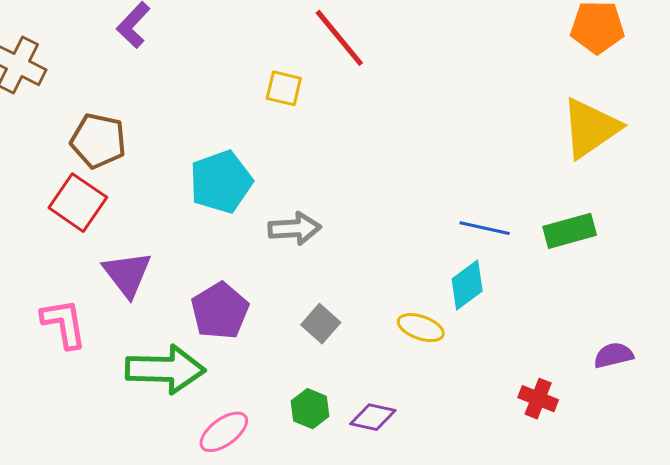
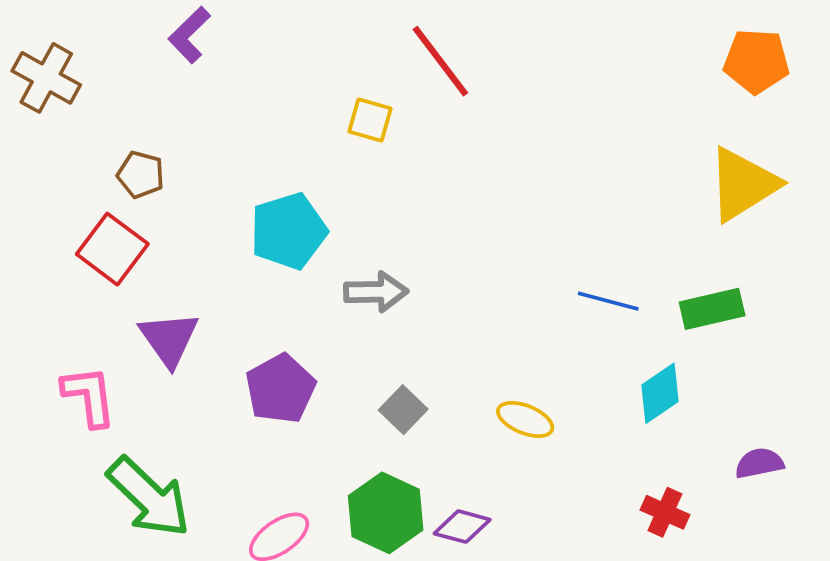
brown pentagon: (98, 141) -> (141, 175), size x0.7
cyan diamond: (467, 285) -> (660, 393), moved
green arrow: (165, 369) -> (149, 497), moved, turned 40
green hexagon: (310, 409) -> (386, 513), size x1.6

